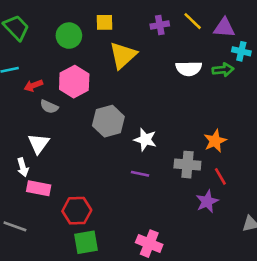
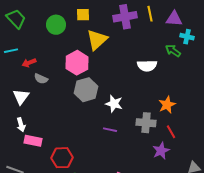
yellow line: (193, 21) -> (150, 14), turned 35
purple cross: (160, 25) -> (125, 17), size x1.6
white semicircle: (189, 68) -> (147, 66), moved
green arrow: (223, 70) -> (173, 51), turned -140
pink hexagon: (74, 82) -> (77, 63), moved
white triangle: (39, 143) -> (21, 97), moved

